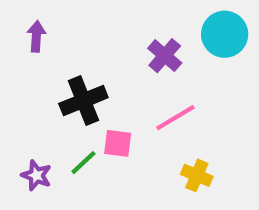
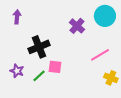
pink line: (175, 118) -> (100, 55), moved
purple star: (36, 175) -> (17, 71), moved
yellow cross: (197, 175) -> (111, 78), moved

